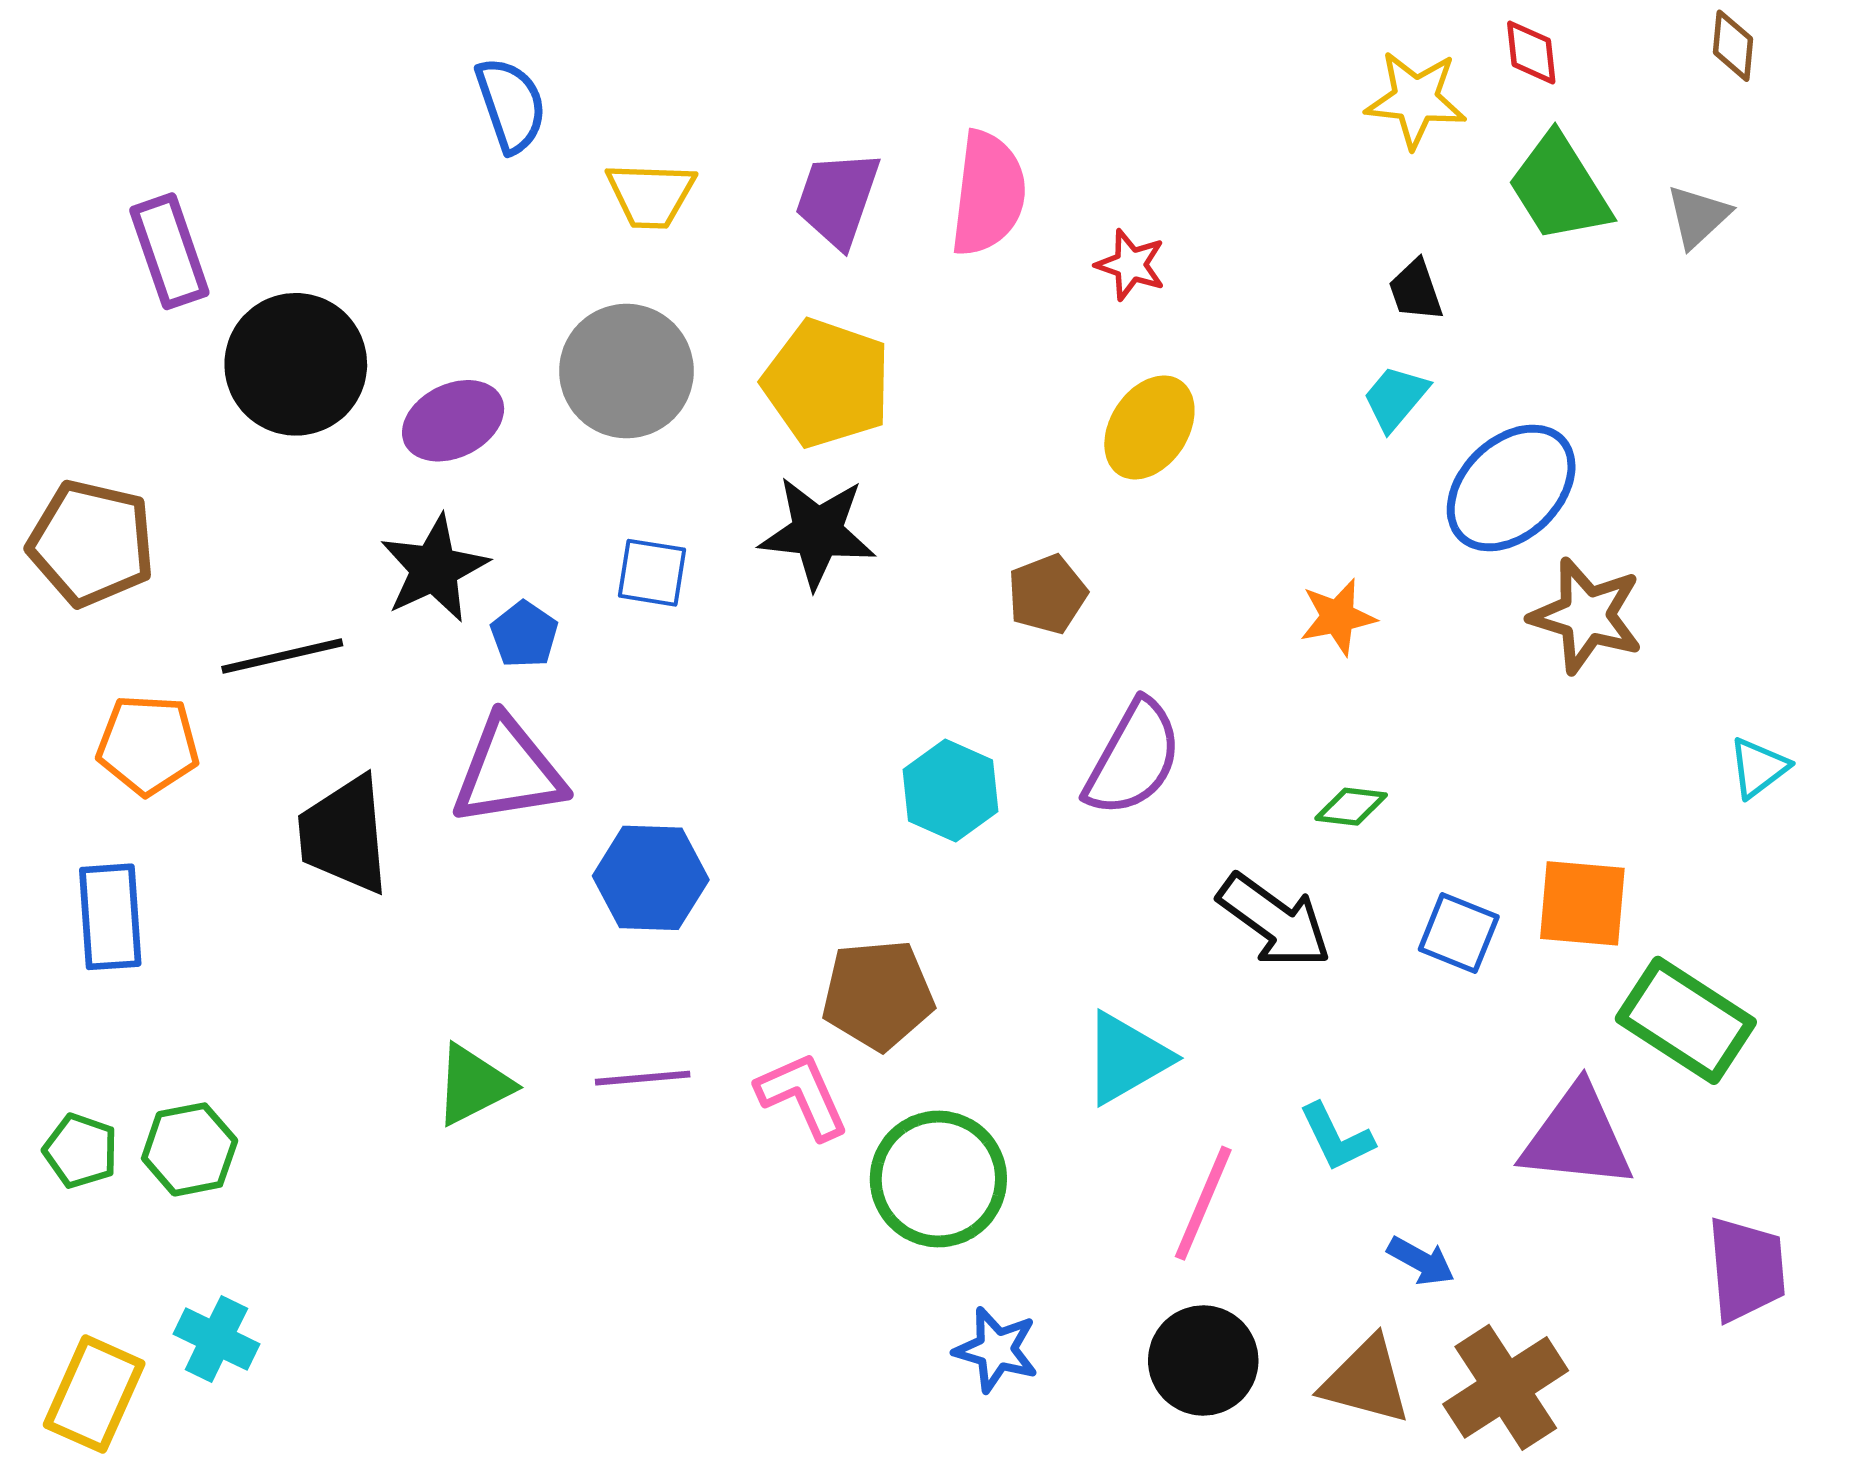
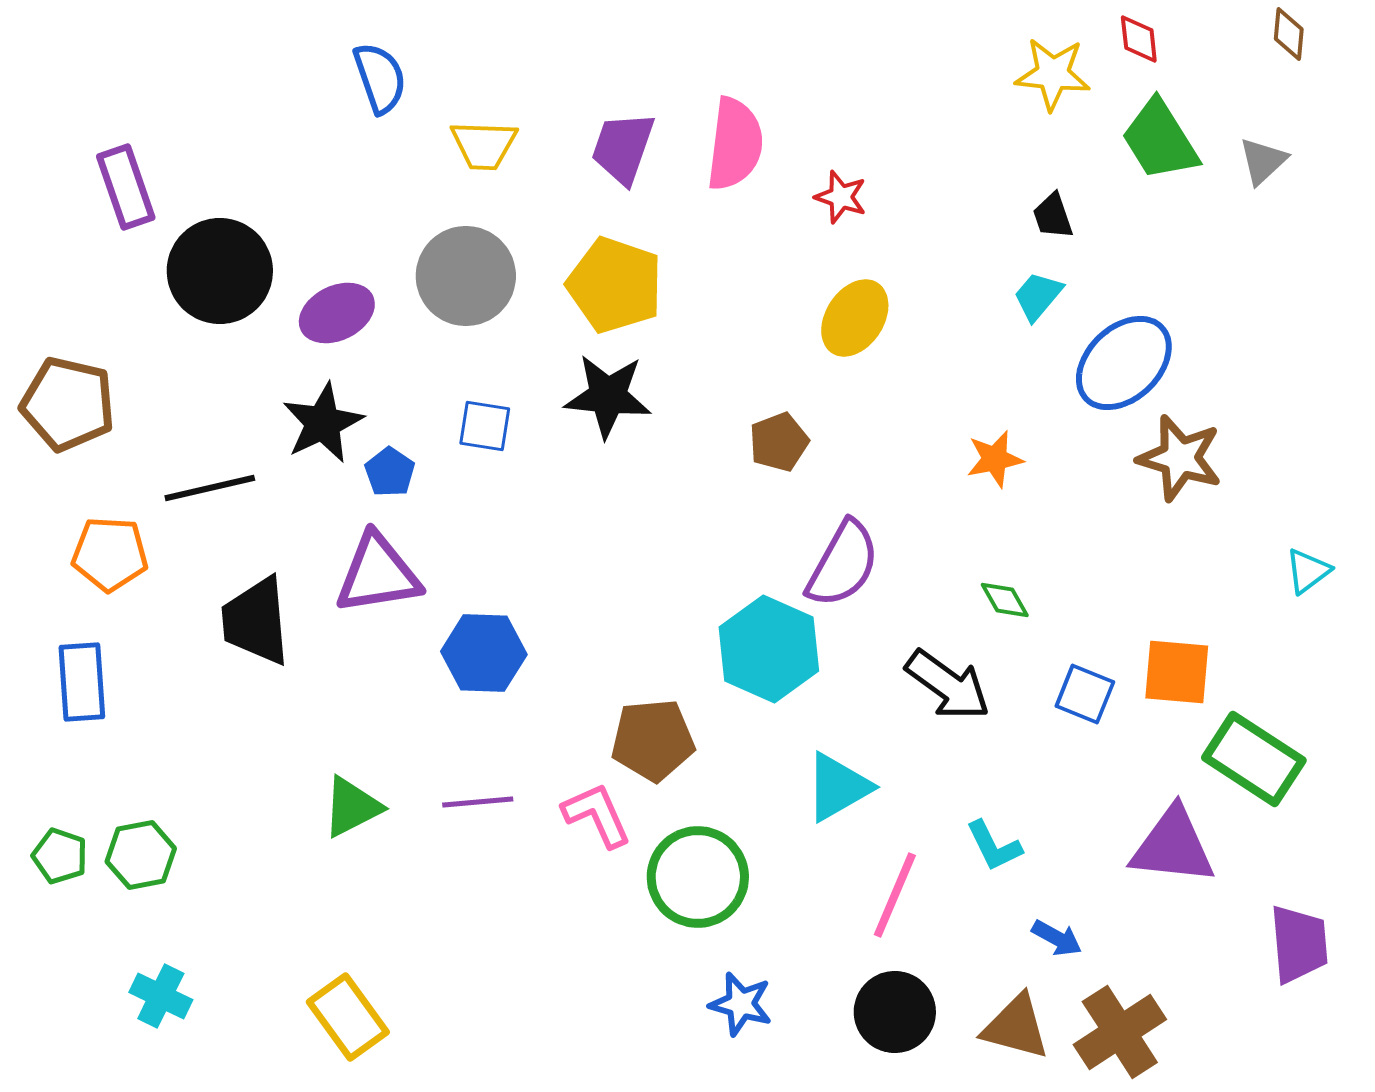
cyan hexagon: (950, 790) -> (769, 649), moved, size x1.4
green diamond: (1351, 807) -> (1005, 600), turned 54
yellow rectangle: (94, 1394) -> (348, 1017), moved, turned -60

